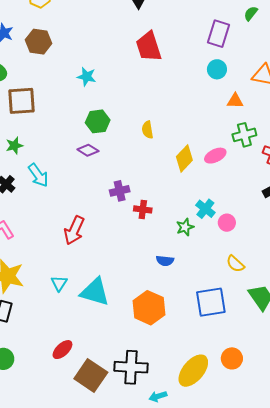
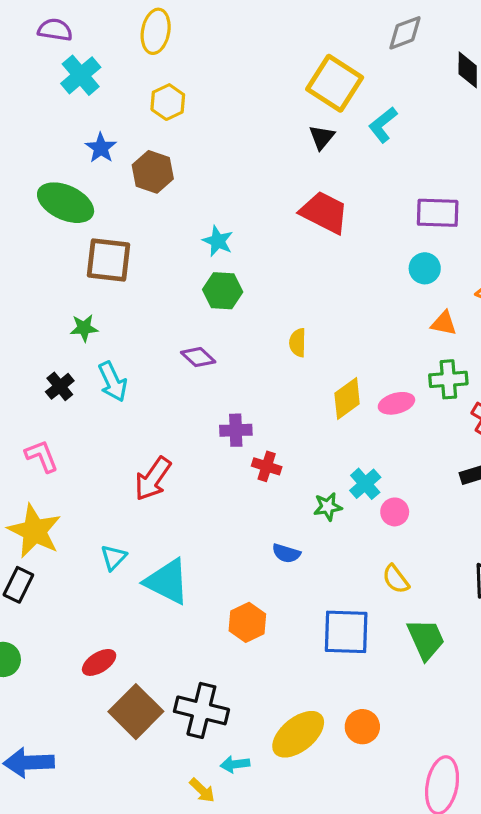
purple rectangle: (218, 34) -> (438, 213), turned 64
red trapezoid: (149, 47) -> (324, 212), turned 124
green hexagon: (98, 121) -> (223, 291), moved
orange hexagon: (149, 308) -> (247, 622), size x0.7

